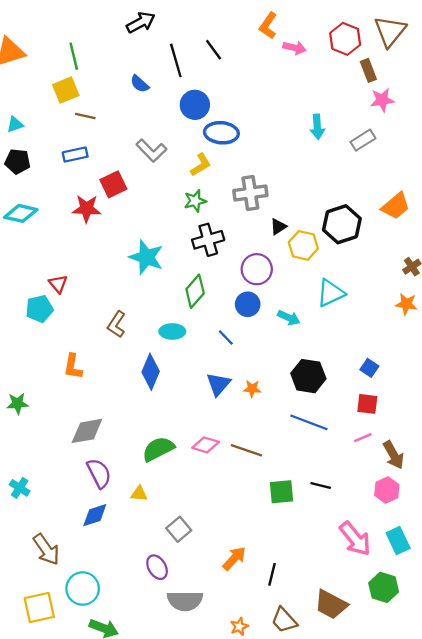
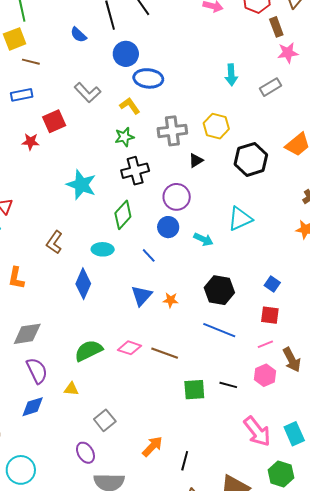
yellow L-shape: (201, 165) -> (130, 106), turned -95
red star: (87, 209) -> (31, 142), size x0.7
yellow hexagon: (303, 245) -> (216, 126), moved
pink hexagon: (387, 490) -> (265, 375), moved

